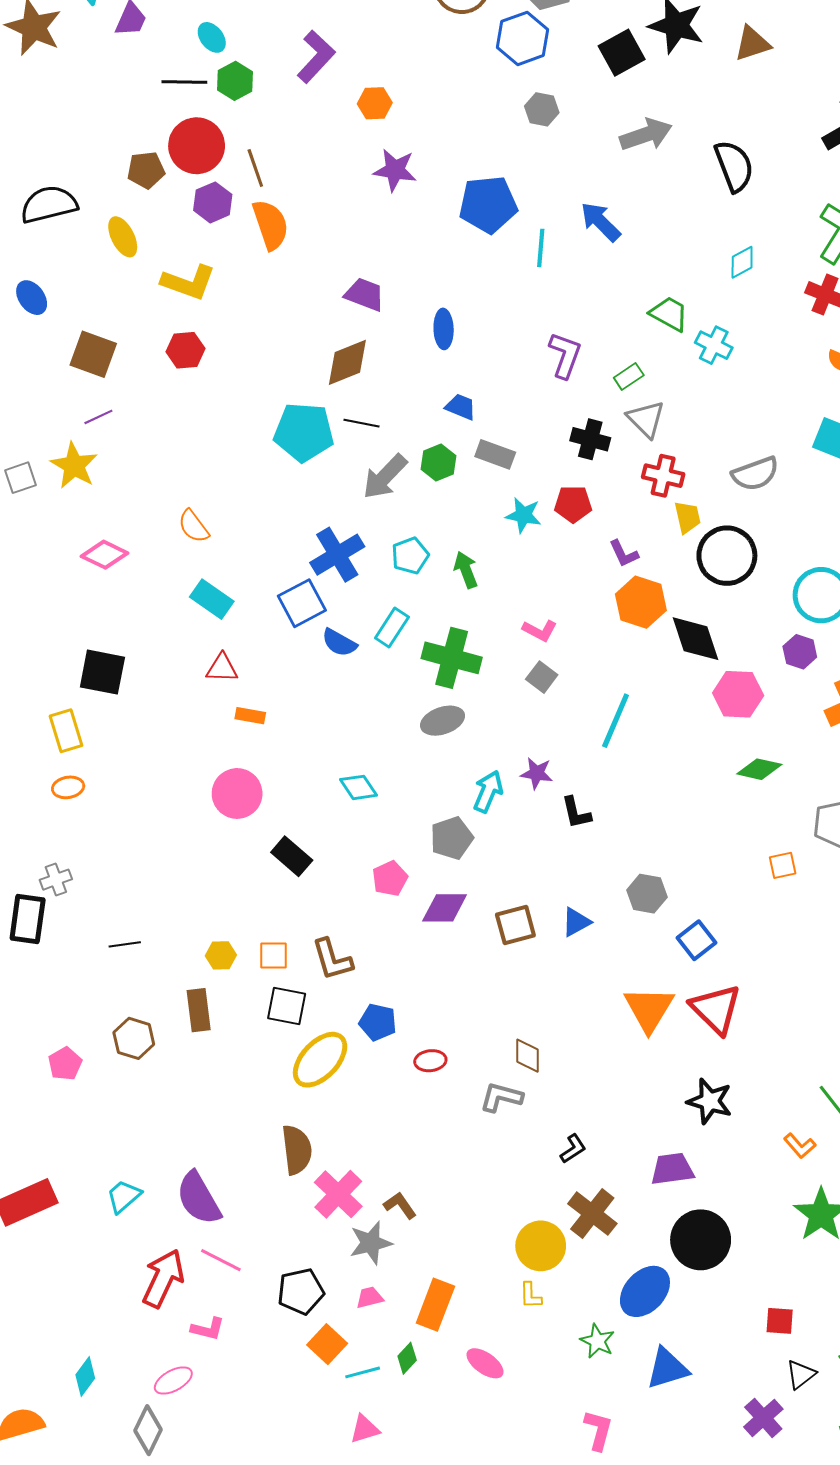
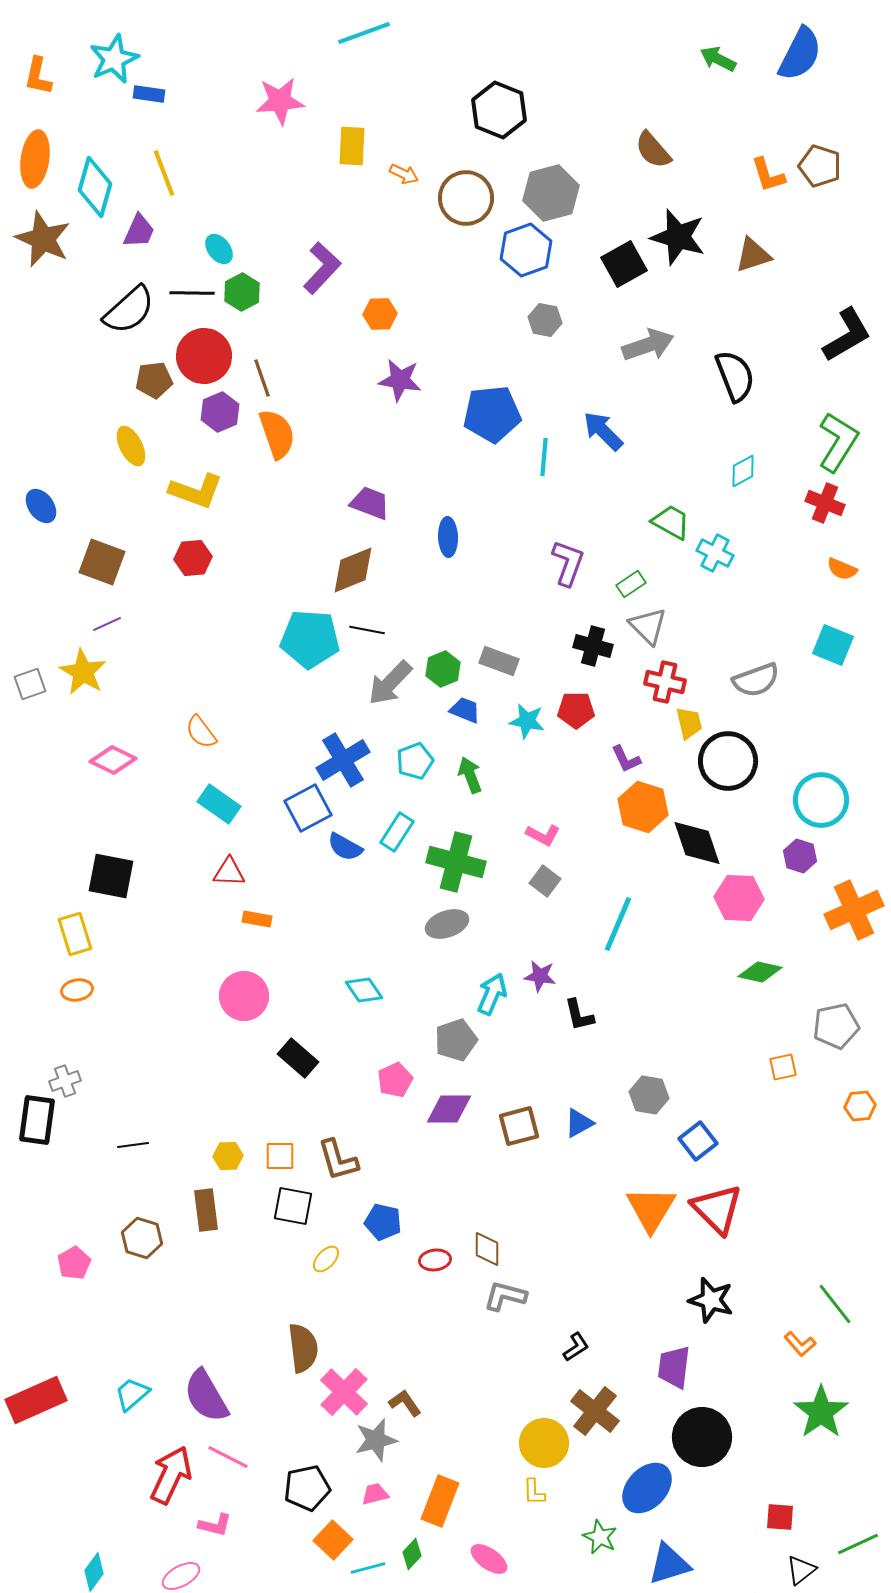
black semicircle: (49, 204) -> (129, 310), moved, turned 152
blue trapezoid: (461, 407) -> (465, 710), moved
brown diamond: (528, 1056) -> (487, 1249), moved
yellow ellipse: (320, 1060) -> (326, 1259), size x0.5
purple trapezoid: (672, 1169) -> (674, 1367), turned -75

